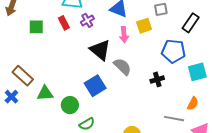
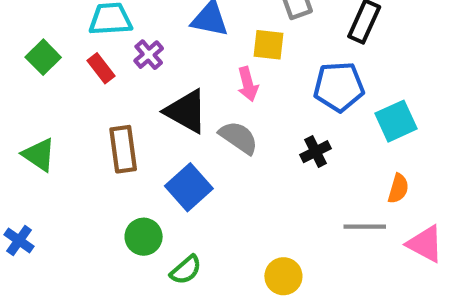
yellow square: (144, 26) -> (268, 45), turned 35
green square: (36, 27) -> (43, 57), moved, turned -35
pink arrow: (124, 35) -> (248, 84), moved
brown rectangle: (23, 76) -> (123, 149), moved, turned 50
green triangle: (45, 93) -> (39, 155), moved, turned 48

